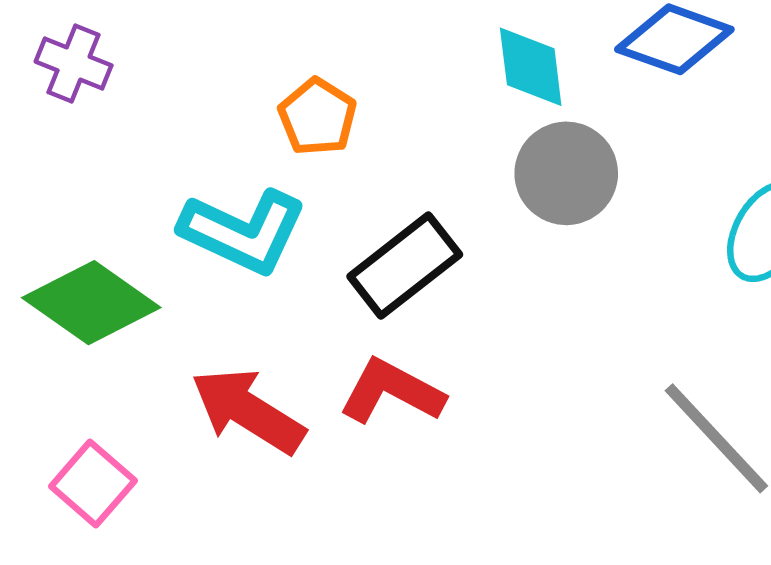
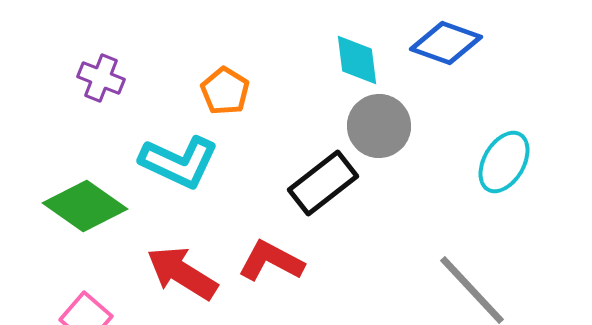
purple cross: (74, 64) -> (101, 78), moved
black rectangle: (405, 265) -> (323, 183), moved

